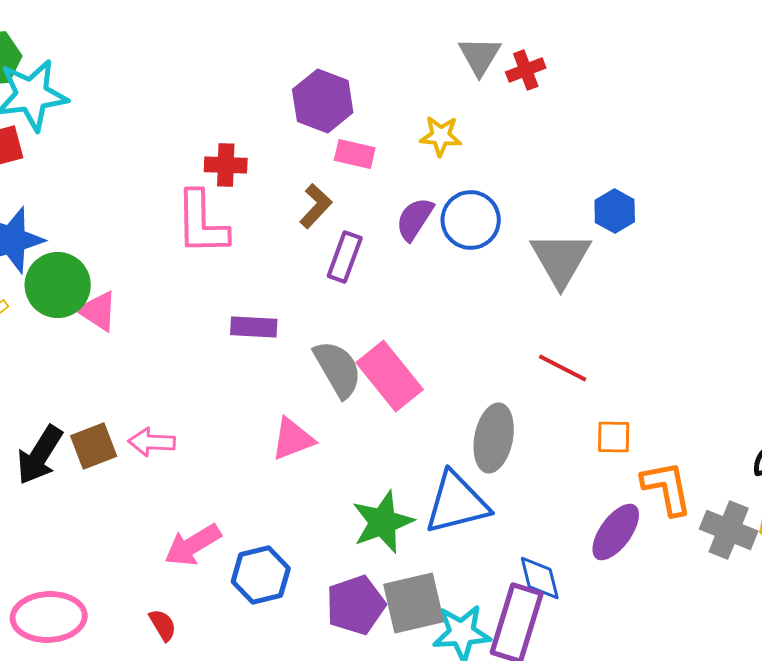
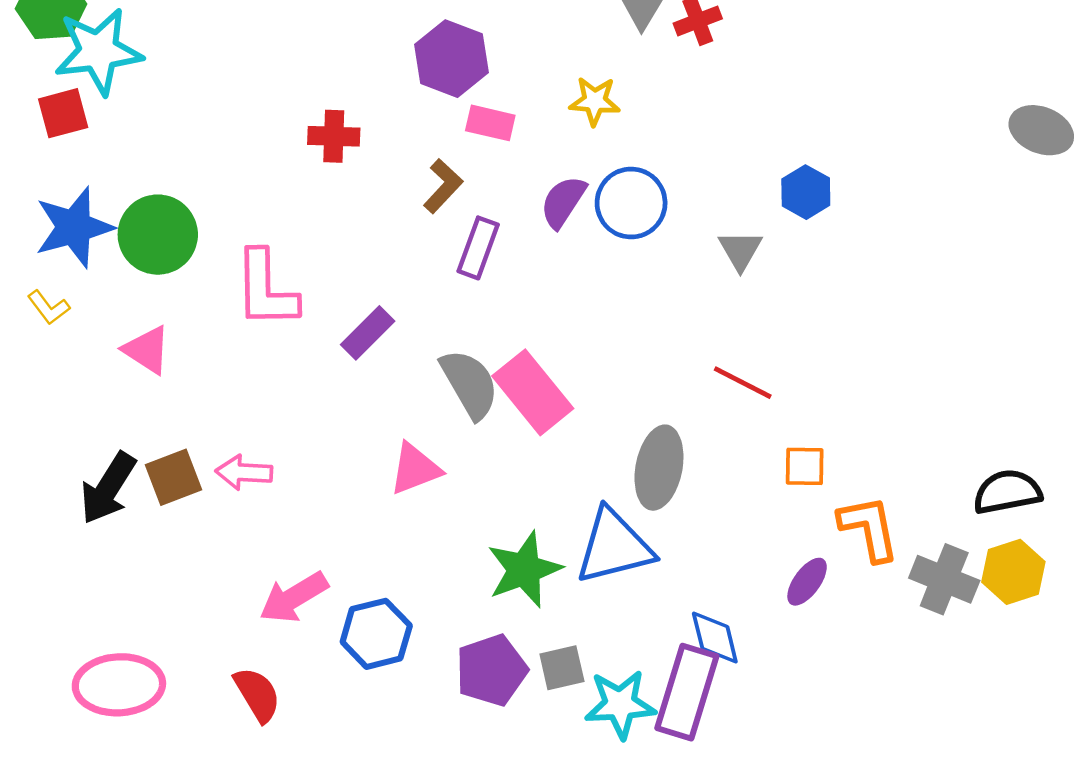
pink L-shape: (202, 223) -> (266, 289), moved
gray triangle: (561, 259) -> (740, 250), size x0.6
green circle: (58, 285) -> (158, 235), moved
pink triangle: (98, 311) -> (147, 350), moved
purple rectangle: (254, 327) -> (368, 333), turned -48
purple ellipse: (616, 532) -> (807, 582), size x0.7
gray square: (414, 603) -> (562, 668), size x0.6
red semicircle: (163, 625) -> (257, 695), size x1.4

